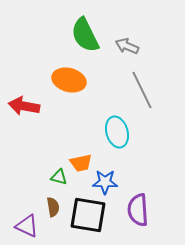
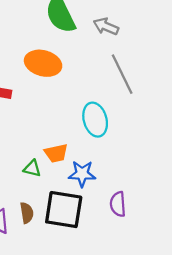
brown semicircle: (53, 207) -> (27, 213), moved
purple semicircle: (138, 210) -> (118, 204), size x0.7

